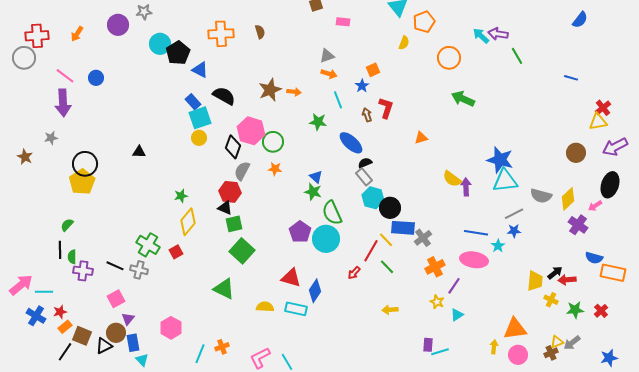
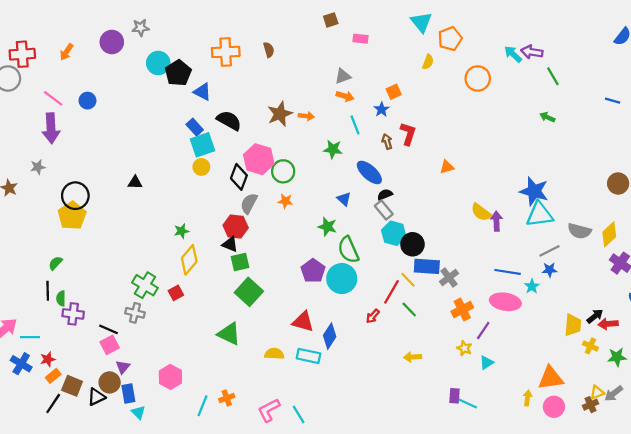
green arrow: (463, 99) -> (547, 117), moved, size x0.6
blue triangle: (316, 177) -> (344, 199), moved
black line: (115, 266) -> (108, 329), moved
cyan line: (440, 352) -> (468, 403), turned 42

